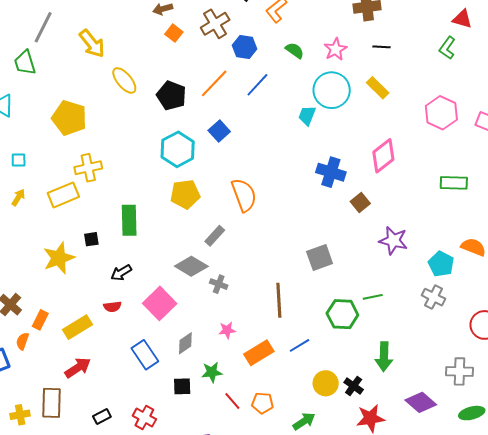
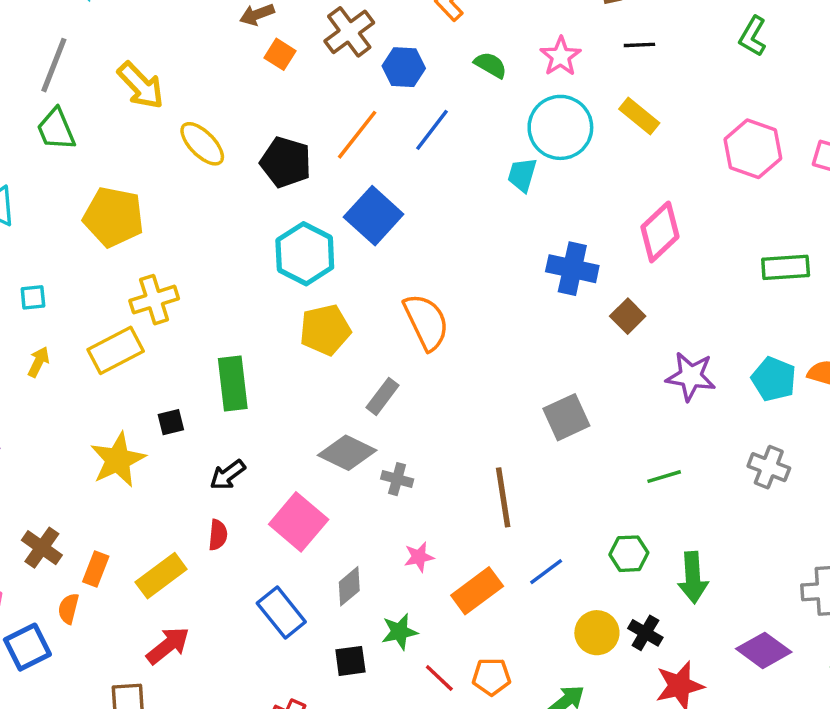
green trapezoid: (25, 63) -> (56, 129), moved
blue square: (219, 131) -> (374, 216), size x1.5
cyan pentagon: (441, 264) -> (774, 379), moved
red semicircle: (112, 307) -> (218, 535), turned -72
green hexagon: (342, 314) -> (629, 554), moved, size x0.7

